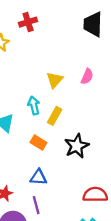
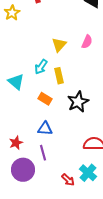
cyan arrow: (34, 105) -> (41, 67), turned -133
yellow rectangle: (55, 116) -> (59, 76), turned -42

